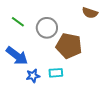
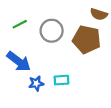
green line: (18, 22) -> (20, 24), turned -64
brown pentagon: (69, 46) -> (87, 40), moved

